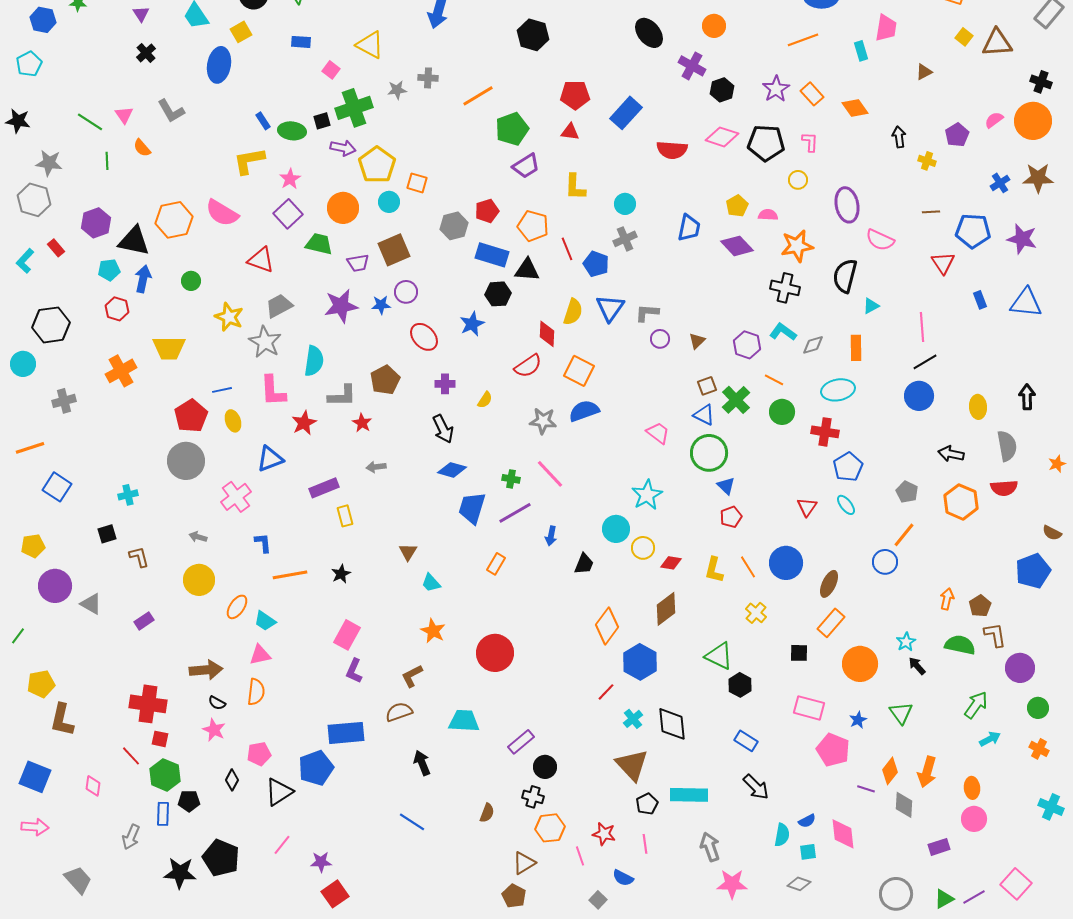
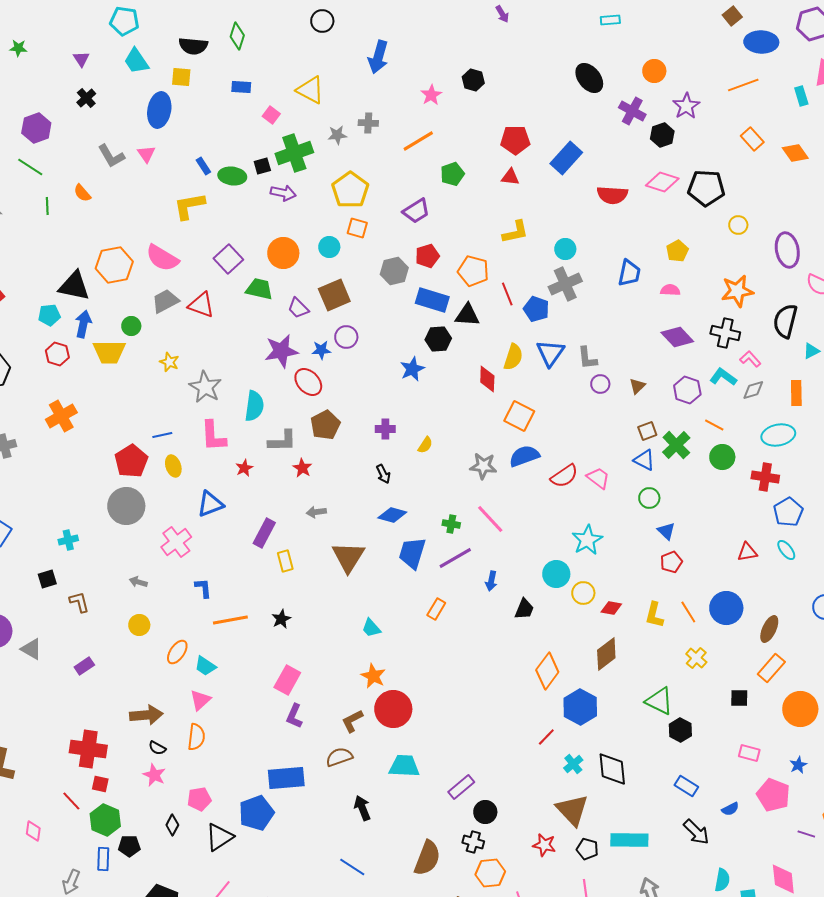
yellow square: (241, 32) -> (181, 77), turned 35
black hexagon: (533, 35) -> (473, 80), size x0.7
purple star: (776, 89) -> (686, 106), moved
pink triangle: (124, 115) -> (146, 154), moved
green pentagon: (512, 129) -> (452, 174), size x0.7
pink L-shape: (810, 142) -> (750, 359), moved, turned -45
yellow pentagon: (377, 165) -> (350, 190), moved
purple trapezoid: (526, 166) -> (416, 211), moved
pink star: (290, 179) -> (431, 95), moved
yellow L-shape: (575, 187) -> (515, 232), turned -104
pink semicircle: (768, 215) -> (670, 290), moved
purple hexagon: (96, 223) -> (36, 128), moved
gray cross: (625, 239) -> (565, 284), size x1.4
purple diamond: (737, 246) -> (677, 337), moved
purple trapezoid: (358, 263) -> (298, 308), turned 55
gray trapezoid: (279, 306) -> (165, 301), moved
gray L-shape: (647, 313) -> (587, 358), turned -100
yellow star: (229, 317) -> (169, 362), size x0.7
red ellipse: (424, 337) -> (308, 382), moved
yellow trapezoid: (169, 348) -> (109, 352), moved
red semicircle: (528, 366) -> (564, 476), moved
red star: (304, 423) -> (244, 468), size x0.7
black arrow: (443, 429) -> (383, 474), size x0.7
green circle: (709, 453) -> (649, 498), size x0.6
purple rectangle: (324, 488) -> (264, 533), turned -40
red triangle: (807, 507) -> (747, 552), turned 45
brown triangle: (408, 552) -> (348, 557), moved, size x1.8
yellow circle: (199, 580) -> (139, 625), size x0.7
red circle: (495, 653) -> (393, 709), moved
pink triangle: (260, 655) -> (200, 700), turned -30
pink rectangle: (809, 708) -> (749, 753), size x0.7
black pentagon: (647, 804) -> (587, 849), turned -30
brown semicircle: (487, 813) -> (427, 858), size x1.8
blue semicircle: (807, 821) -> (730, 809), moved
red star: (604, 834) -> (544, 845), moved

